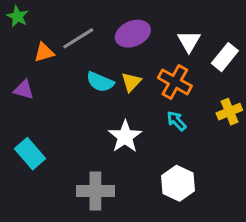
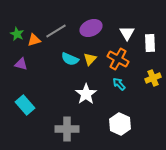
green star: (17, 16) -> (17, 34), moved
white rectangle: (225, 57) -> (150, 43), turned -42

